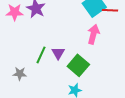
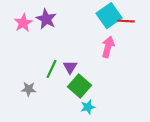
pink star: (15, 12) -> (23, 23), turned -30
green square: (78, 65) -> (80, 86), moved

